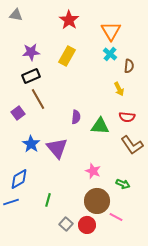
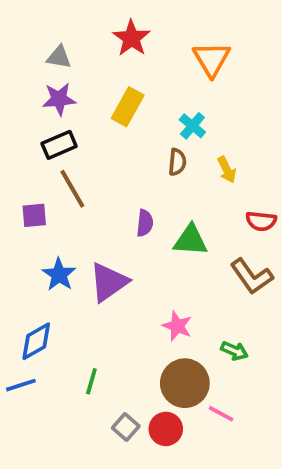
gray triangle: (16, 15) -> (59, 57), moved
cyan cross: (110, 54) -> (192, 126), moved
brown semicircle: (129, 66) -> (177, 162), moved
purple square: (18, 113) -> (34, 215), turned 32
red semicircle: (127, 117) -> (261, 221), moved
purple triangle: (57, 148) -> (109, 282), turned 35

